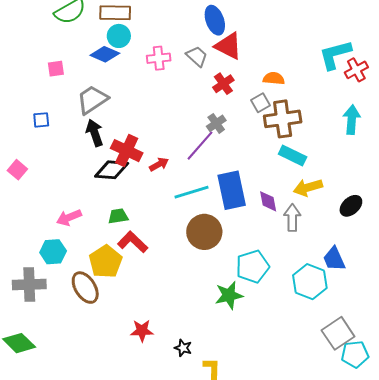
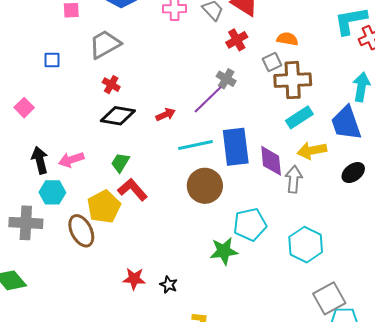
gray cross: (216, 123) -> (226, 79), turned -30
black arrow: (95, 133) -> (40, 160), moved
red cross: (127, 151) -> (111, 85), moved, size x0.6
cyan rectangle: (293, 156) -> (299, 117), turned -64
purple diamond: (268, 201) -> (271, 161), size x1.4
green trapezoid: (118, 216) -> (120, 163), turned -55
blue trapezoid: (334, 259) -> (346, 123), moved, size x1.4
black star: (183, 348) -> (169, 285), moved

